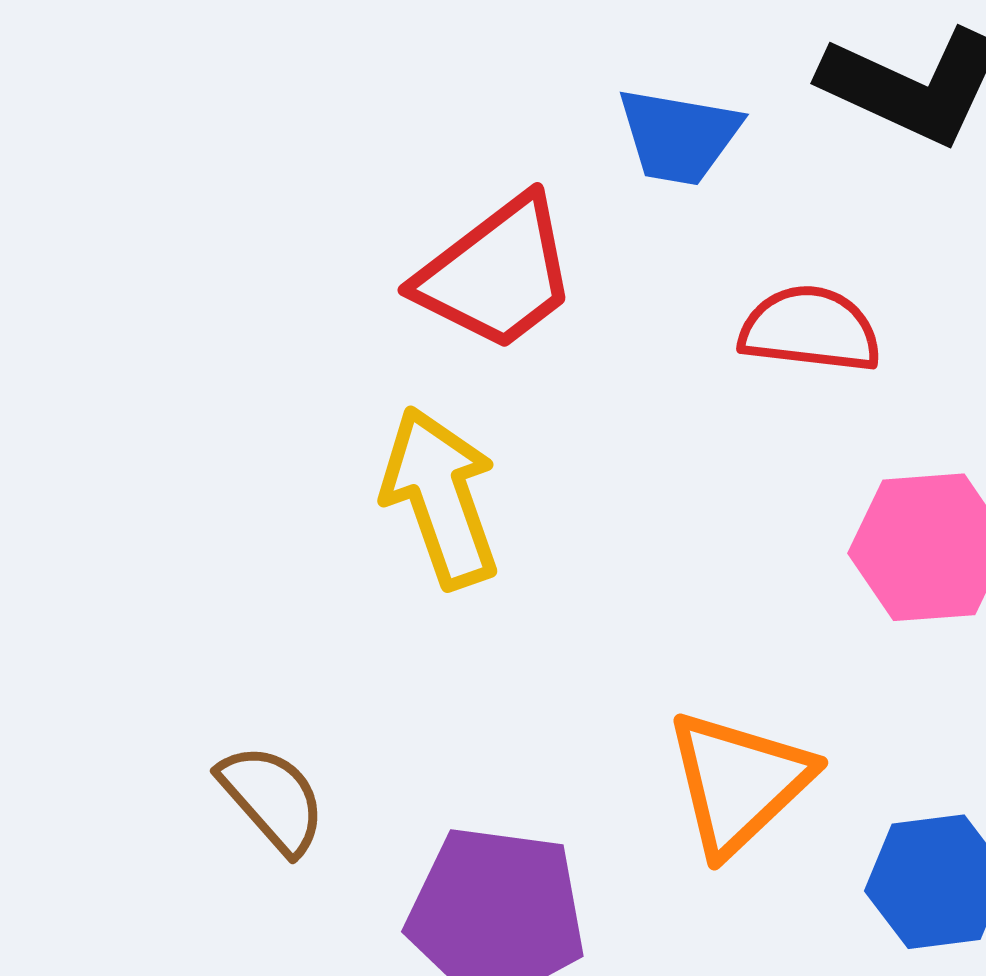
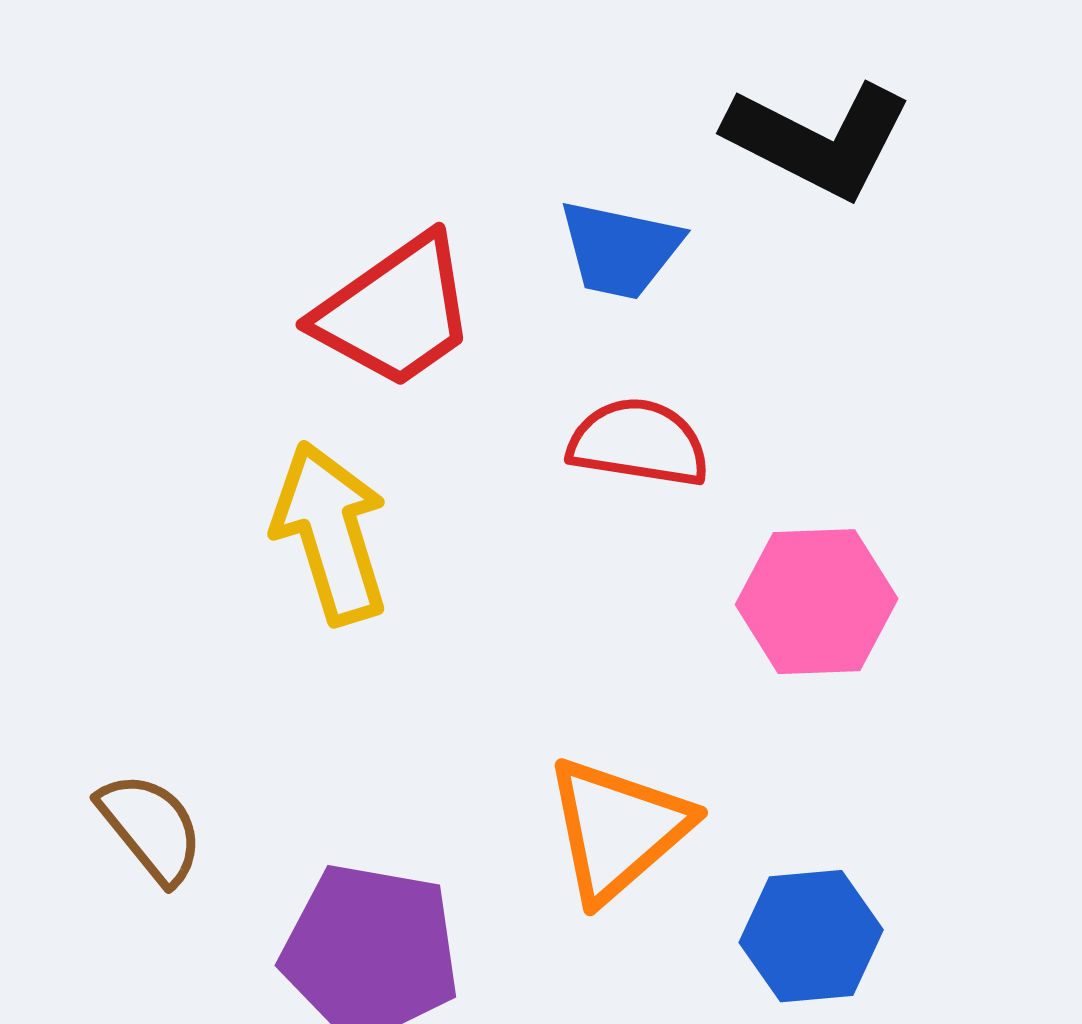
blue trapezoid: (679, 136) -> (620, 250), moved
red semicircle: (810, 329) -> (639, 443), moved

